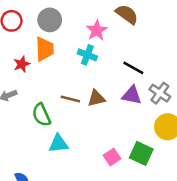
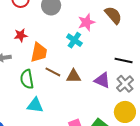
orange trapezoid: (45, 49) -> (39, 52), moved
black line: (133, 68) -> (124, 61), moved, turned -30

